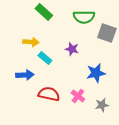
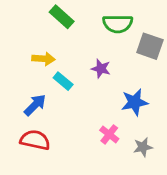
blue arrow: (25, 75) -> (35, 105), turned -42
red semicircle: (49, 94) -> (35, 140), moved

